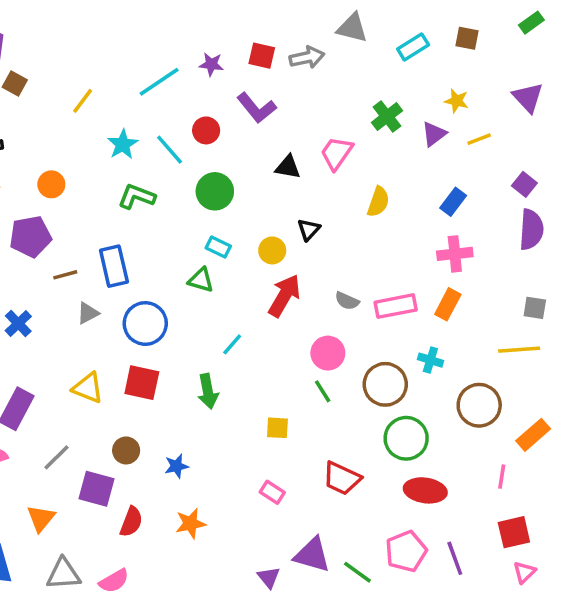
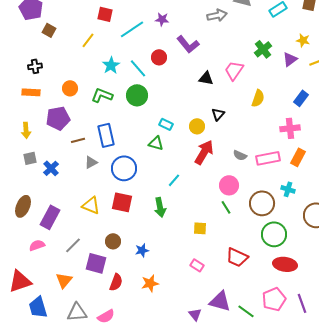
red square: (262, 56) -> (105, 14), moved
green circle: (215, 191) -> (137, 95), moved
green L-shape: (137, 197) -> (102, 95), moved
pink cross: (455, 254) -> (290, 128), moved

